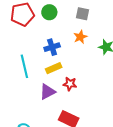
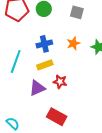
orange star: (80, 37) -> (73, 43), moved
cyan line: (24, 66) -> (16, 61), turned 30

